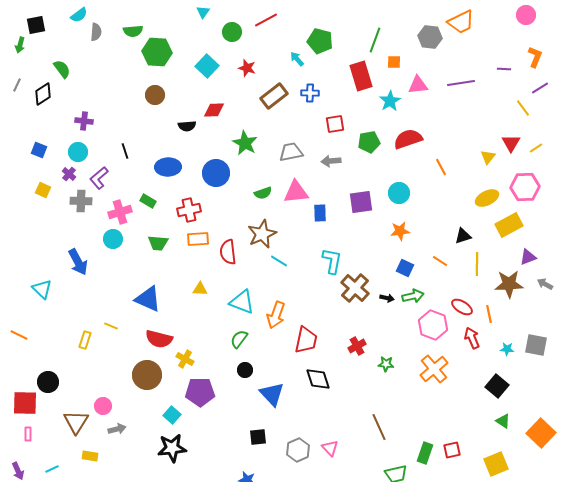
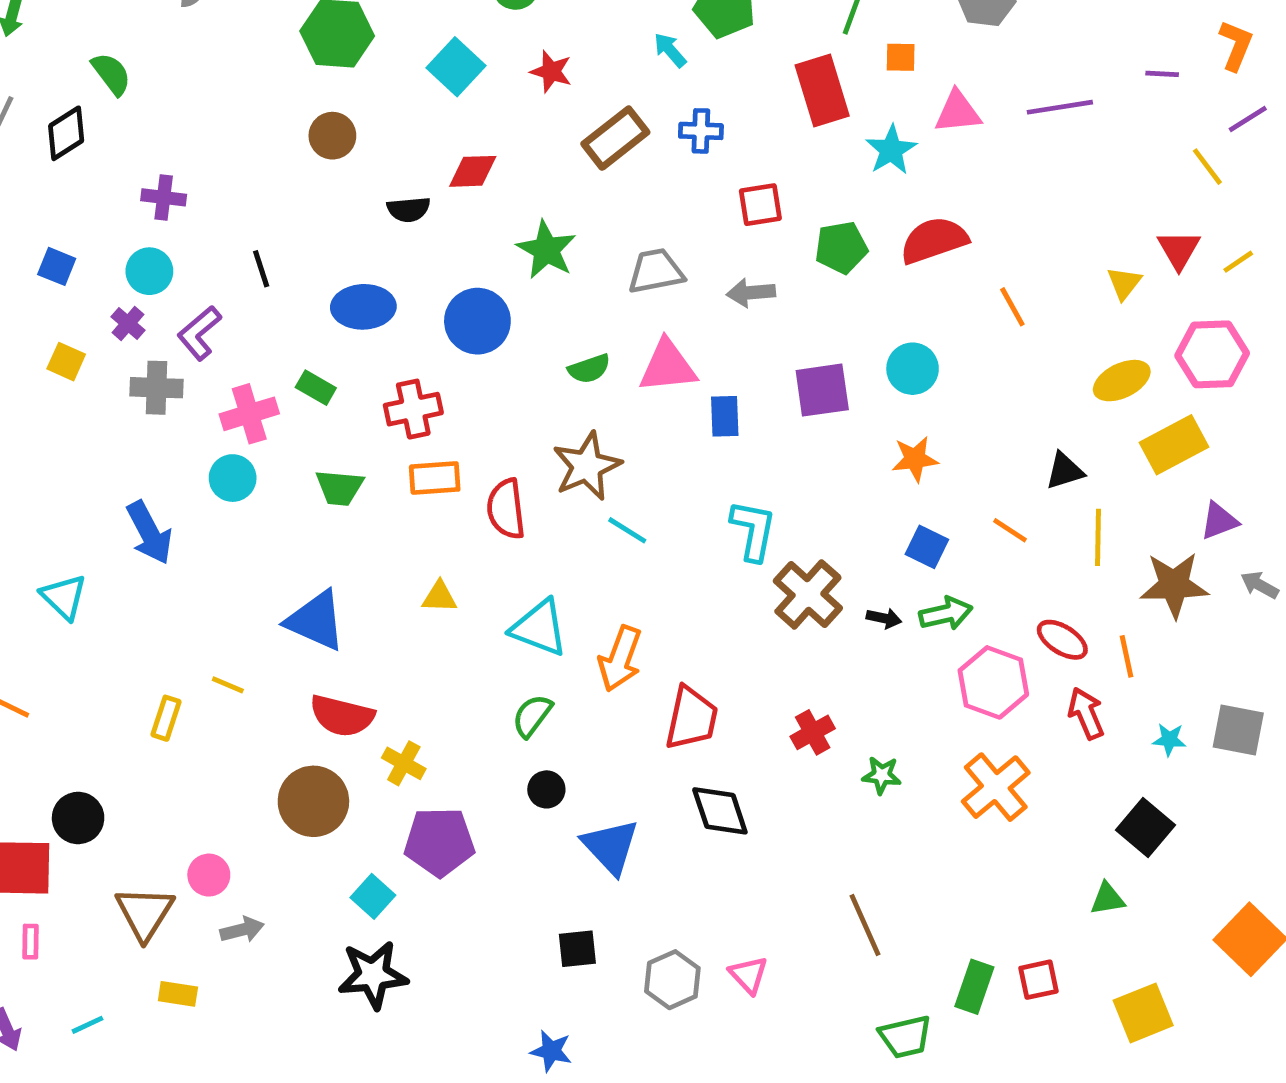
green triangle: (503, 421) -> (1107, 899), moved, turned -42

